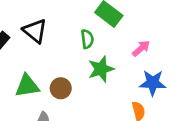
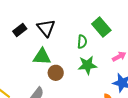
green triangle: (27, 86) -> (42, 57), moved

